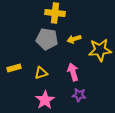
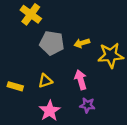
yellow cross: (55, 13) -> (31, 14), moved, turned 30
yellow rectangle: (14, 68) -> (15, 86), moved, turned 32

